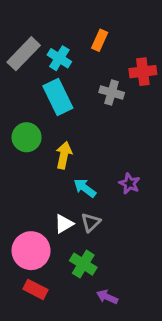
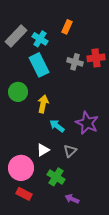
red cross: (143, 72) -> (96, 58), moved
purple star: (129, 184) -> (87, 123), size x1.6
gray triangle: (91, 222) -> (70, 151), moved

